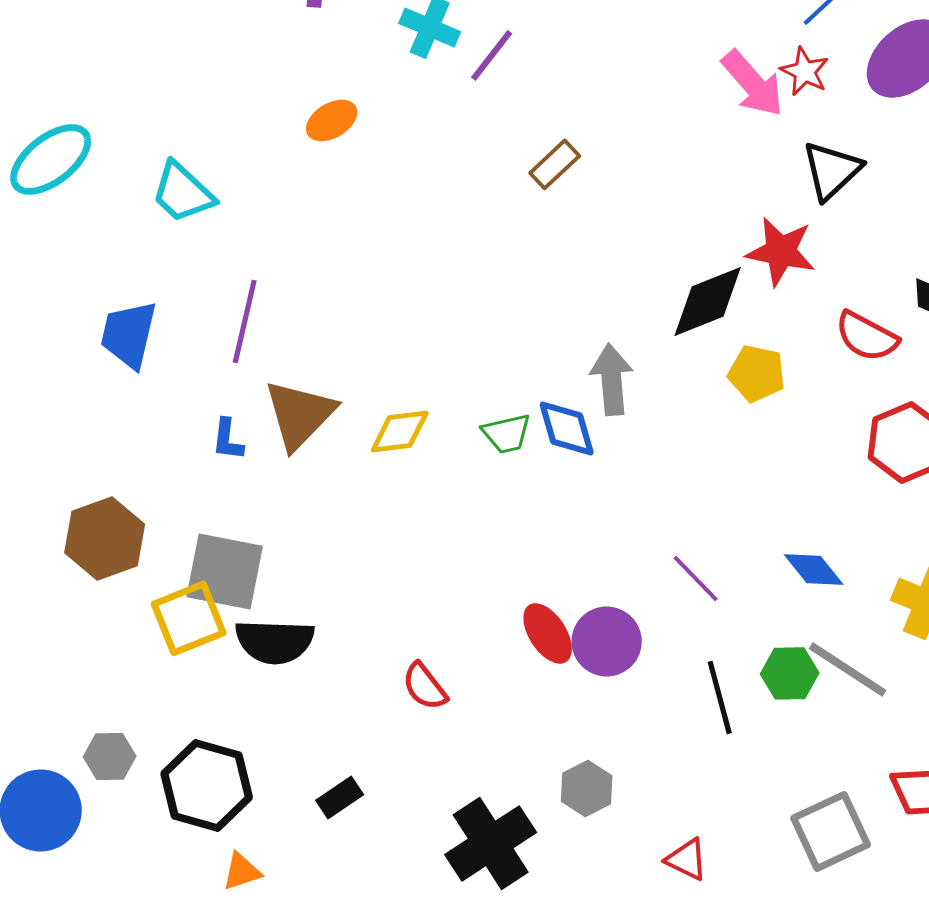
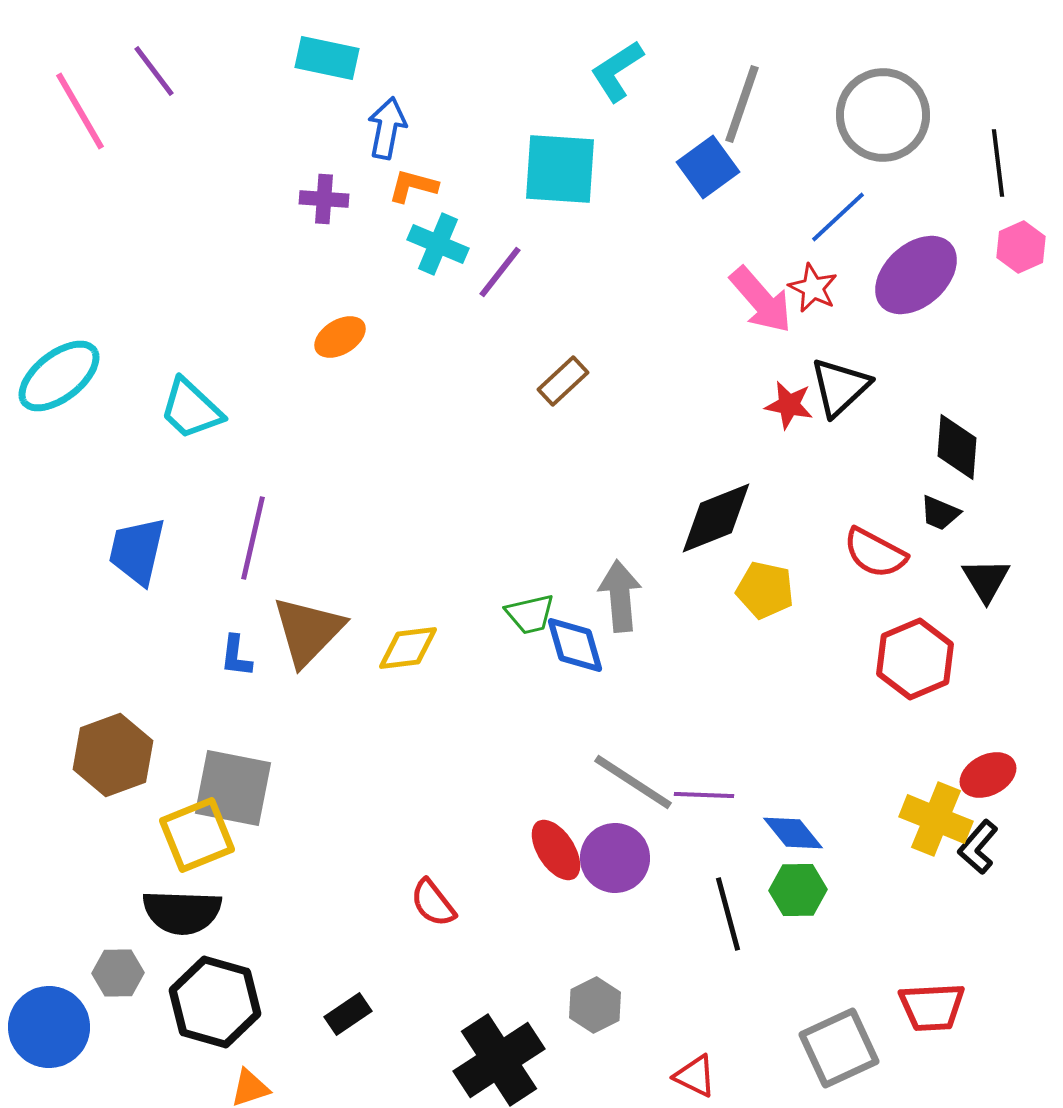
red star: (781, 251) -> (789, 405), moved, size x0.7
green trapezoid: (507, 433) -> (530, 614), moved
blue diamond: (814, 569) -> (793, 833), moved
purple line: (696, 578) -> (704, 795), turned -44
black semicircle: (275, 641) -> (182, 912), moved
gray line: (848, 669) -> (633, 782), moved

